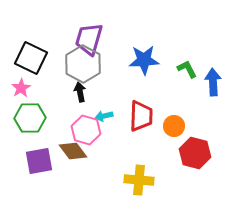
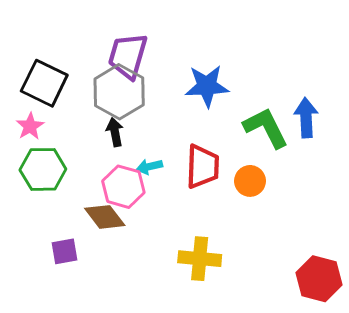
green L-shape: (187, 69) -> (266, 128), moved, size x1.6
red hexagon: (195, 153) -> (319, 279), moved
purple square: (39, 161) -> (64, 251), moved, size x0.7

